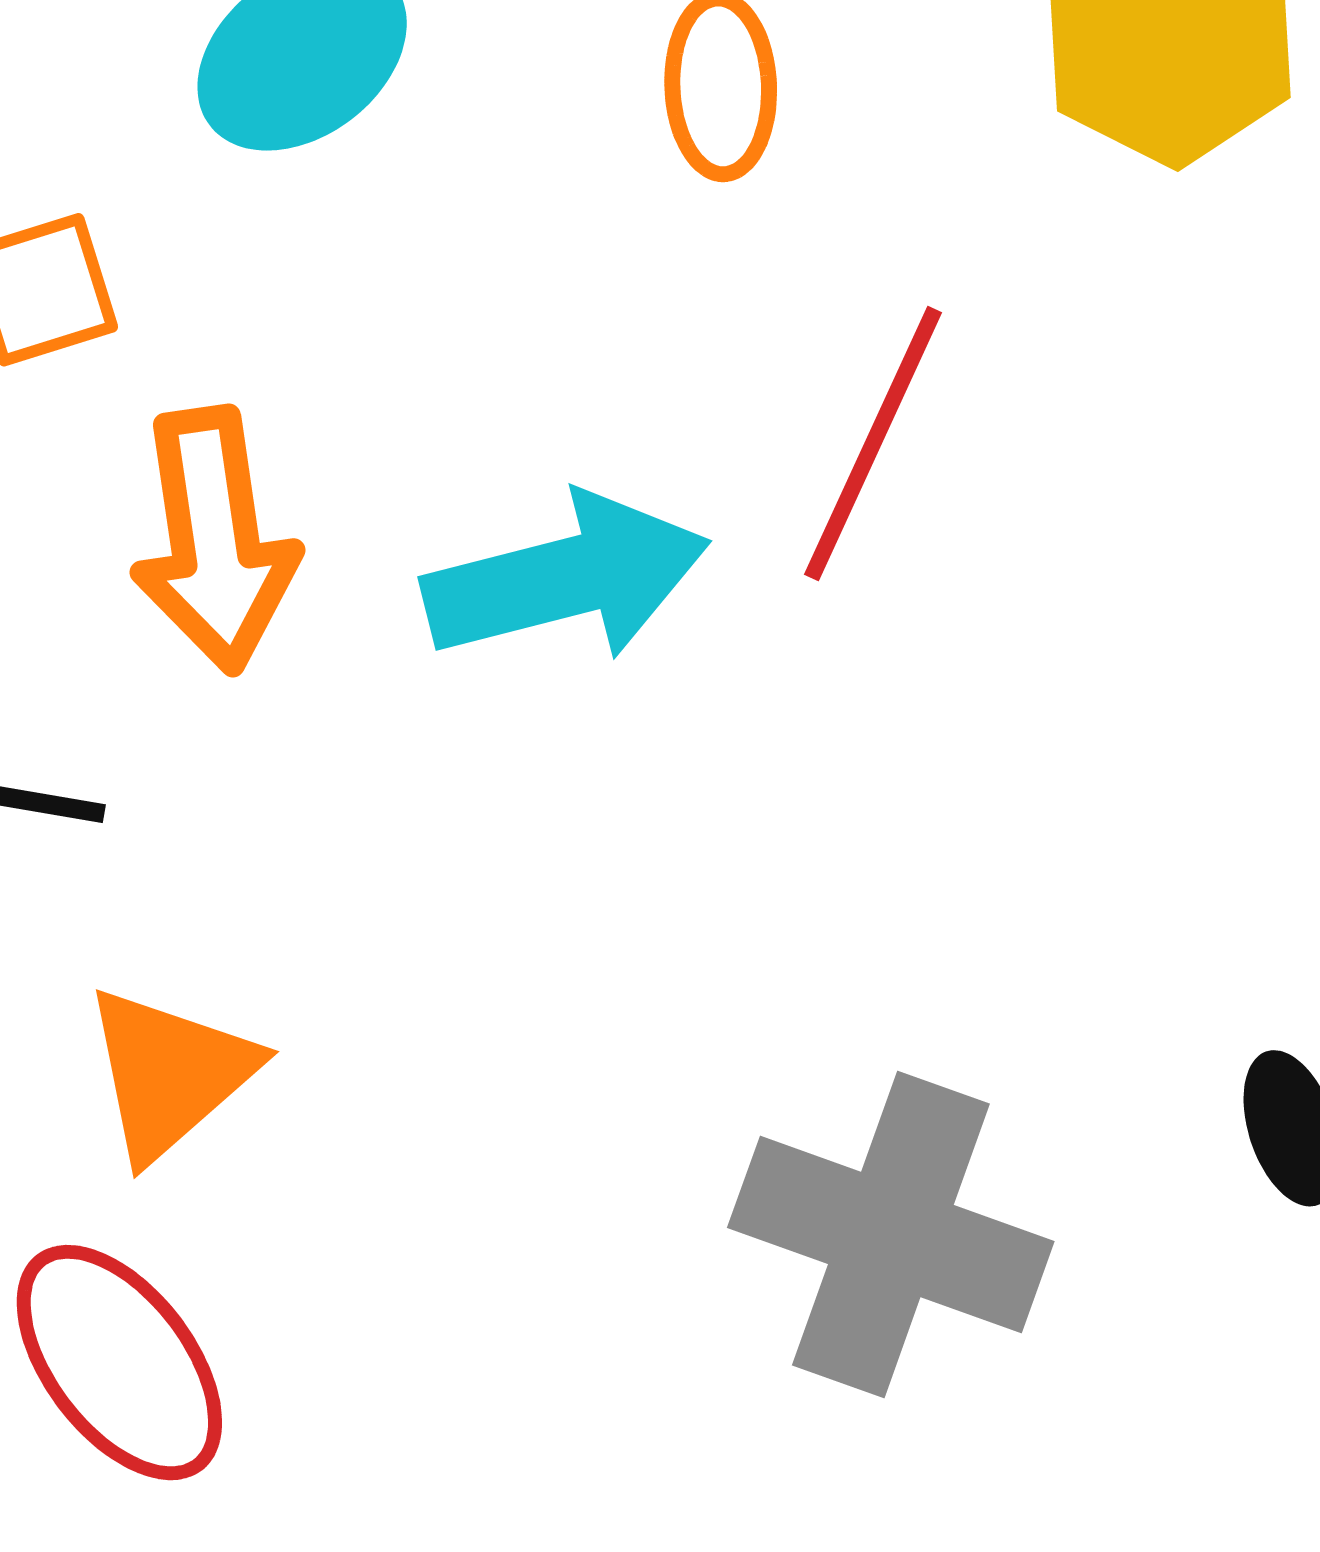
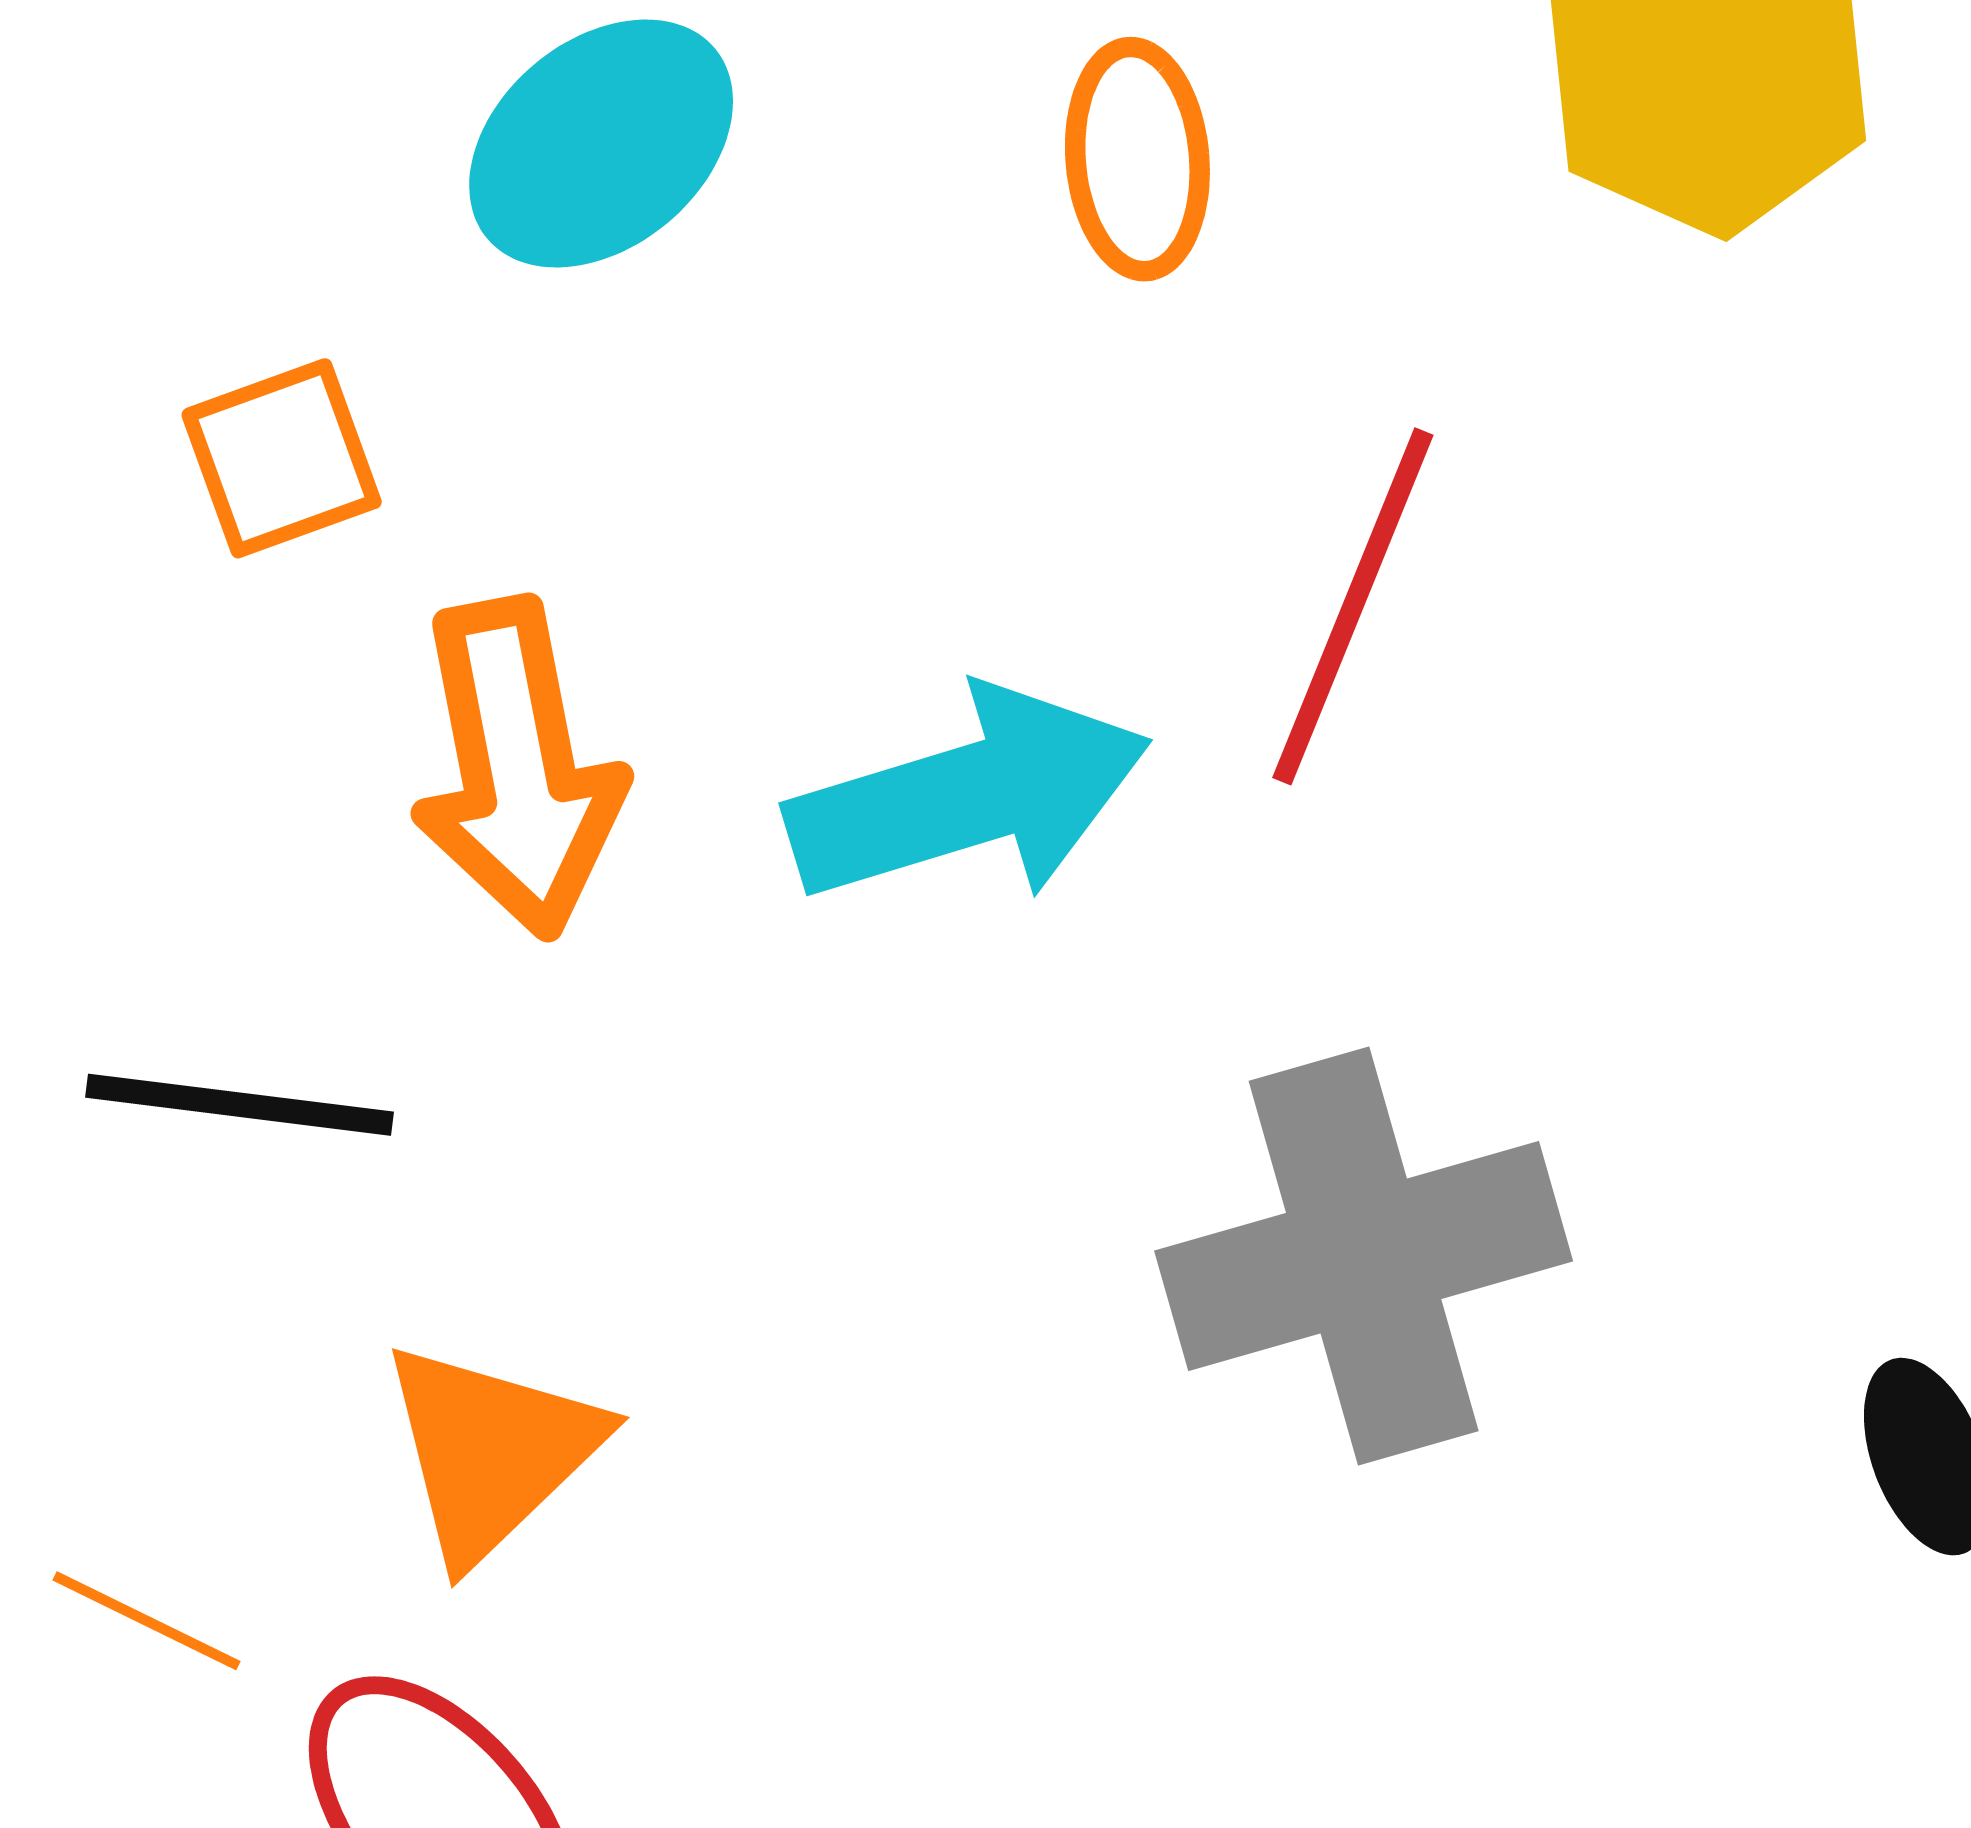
gray cross: (891, 1234) -> (1364, 1256), moved, turned -33

